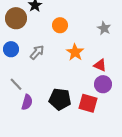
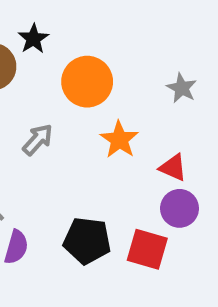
orange circle: (60, 25) -> (87, 82), size x1.5

